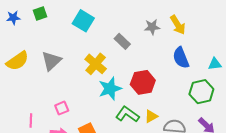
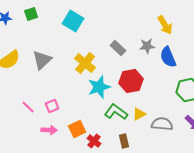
gray star: (152, 27) -> (147, 46), moved
gray rectangle: (122, 41) -> (118, 48), moved
pink line: (31, 120) -> (28, 107), moved, turned -48

